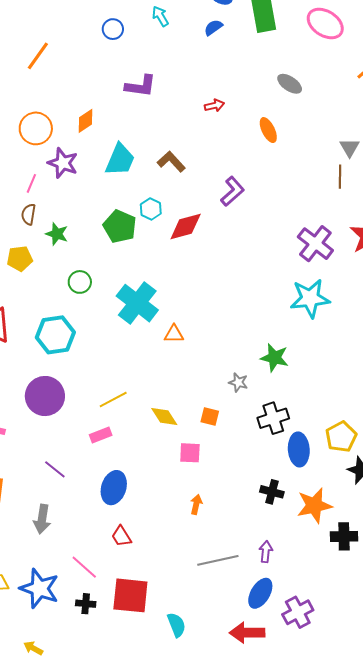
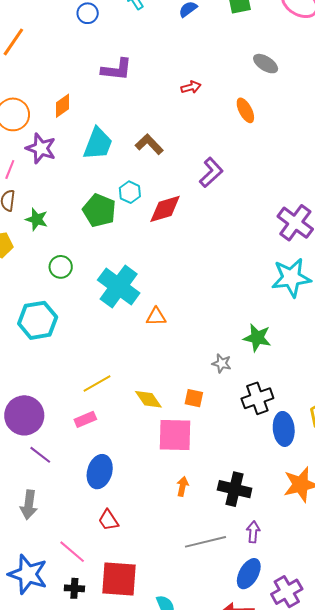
purple circle: (45, 396) -> (24, 415), moved
pink square: (190, 453) -> (175, 435), size x1.6
black cross: (272, 492) -> (235, 489), moved, size x1.4

